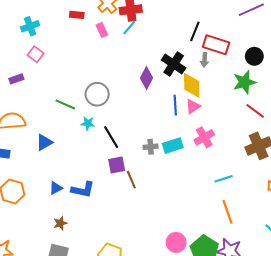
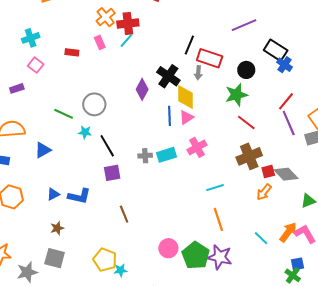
red rectangle: (77, 15) -> (72, 52), moved
brown line: (131, 180) -> (124, 214), moved

